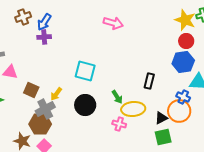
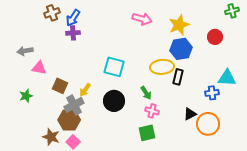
yellow star: (185, 20) -> (179, 25), moved, turned 30
blue hexagon: (183, 62) -> (181, 49), moved
blue cross: (183, 97) -> (212, 93), turned -32
yellow ellipse: (133, 109) -> (162, 67), moved
orange circle: (179, 111) -> (208, 124), moved
pink cross: (119, 124) -> (152, 111), moved
green square: (163, 137) -> (147, 133), moved

